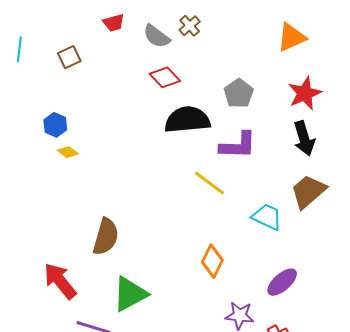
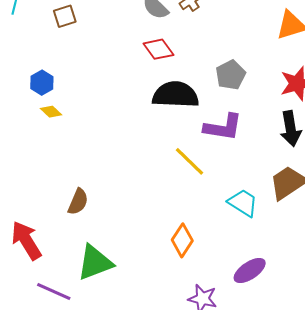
brown semicircle: (106, 237) -> (78, 202), size x0.7

